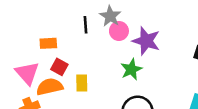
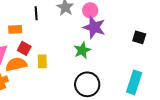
black line: (85, 25) -> (36, 13), moved
pink circle: (119, 31) -> (90, 10), moved

